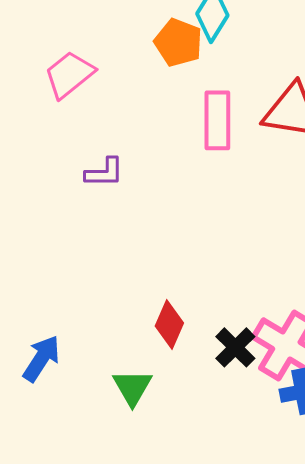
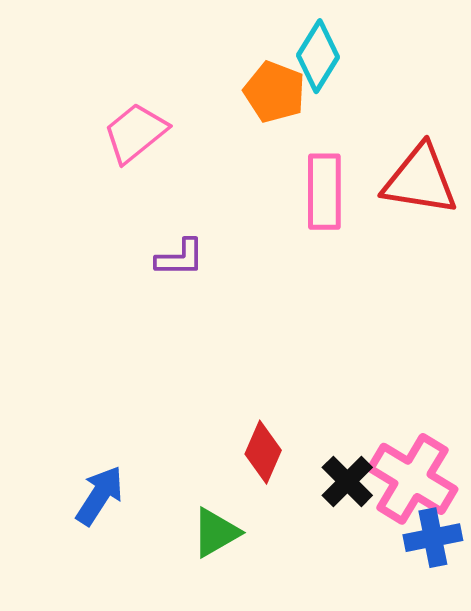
green triangle: (132, 387) -> (216, 533), turned 30

